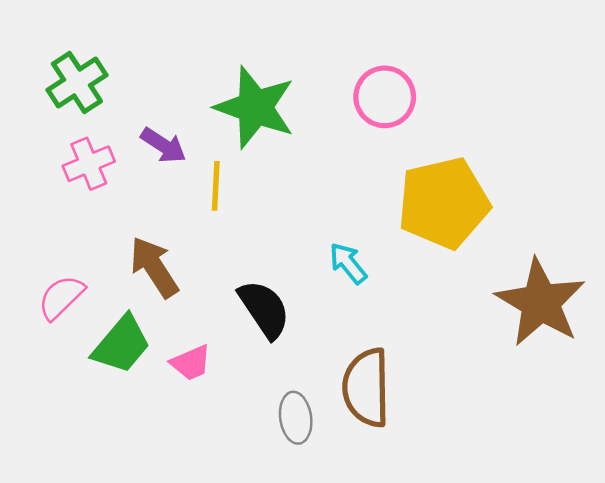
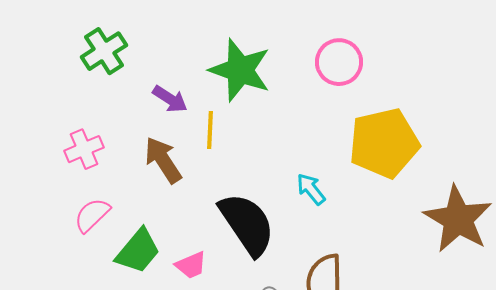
pink cross: (89, 164) -> (84, 149), moved
brown arrow: (154, 267) -> (163, 160), moved
black semicircle: (264, 309) -> (247, 224), size x1.4

